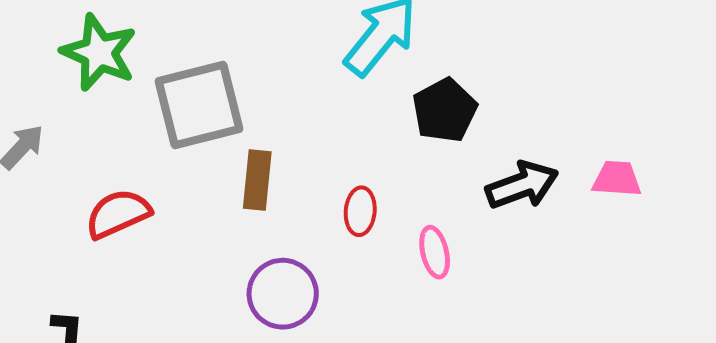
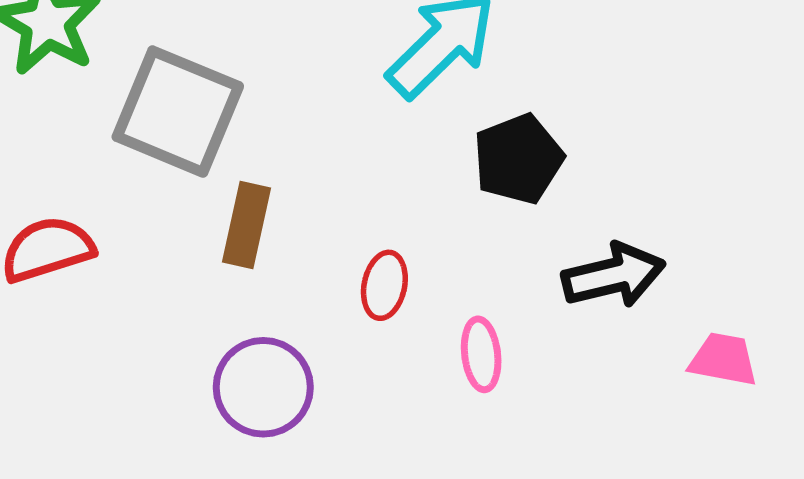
gray square: (199, 105) -> (178, 112), turned 30
pink trapezoid: (617, 179) -> (723, 359), moved

